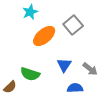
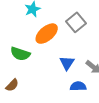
green semicircle: (30, 74) -> (20, 54), moved

